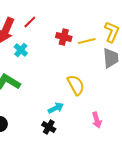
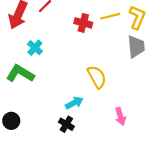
yellow line: (87, 41) -> (110, 16), moved
cyan cross: (21, 50) -> (35, 48), moved

